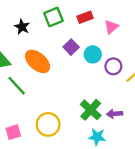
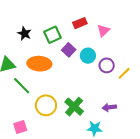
green square: (53, 17) -> (53, 35), moved
orange ellipse: (38, 61) -> (39, 64), turned -35
green cross: (91, 110) -> (74, 107), moved
yellow circle: (48, 124) -> (46, 105), moved

